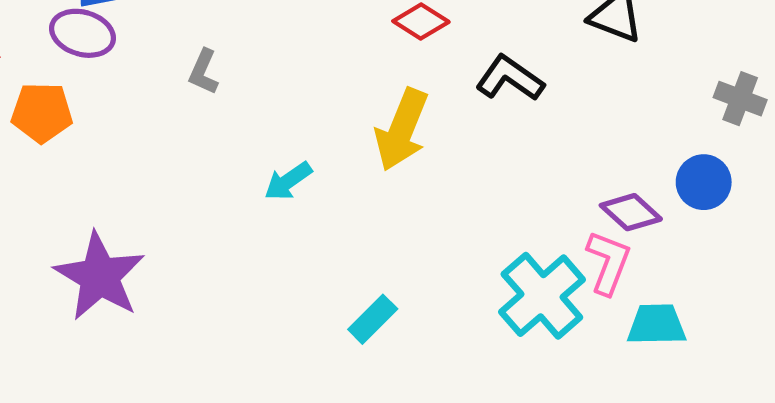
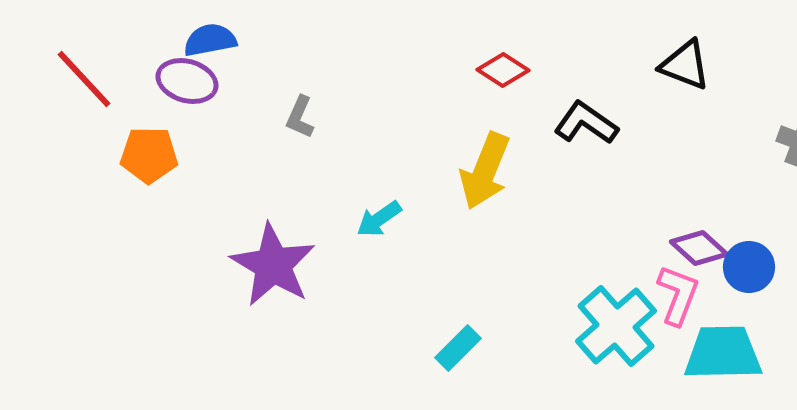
blue circle: (704, 182) -> (749, 267), moved
purple star: (100, 276) -> (273, 265), moved
cyan trapezoid: (657, 325) -> (723, 353), size x1.4

